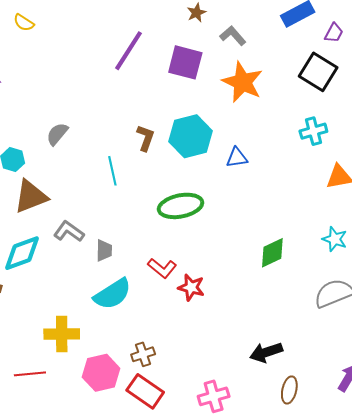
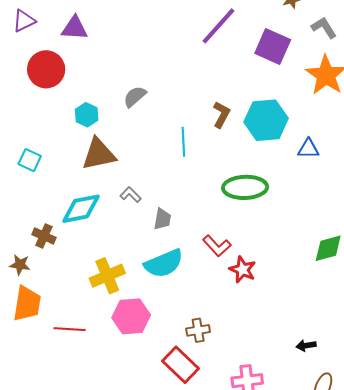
gray L-shape: (69, 231) -> (131, 195), size x0.7
yellow cross: (62, 334) -> (107, 276), moved, turned -32
black arrow: (266, 352) -> (306, 346), size x0.6
brown cross: (143, 354) -> (198, 330), moved
pink hexagon: (101, 373) -> (131, 316), moved

